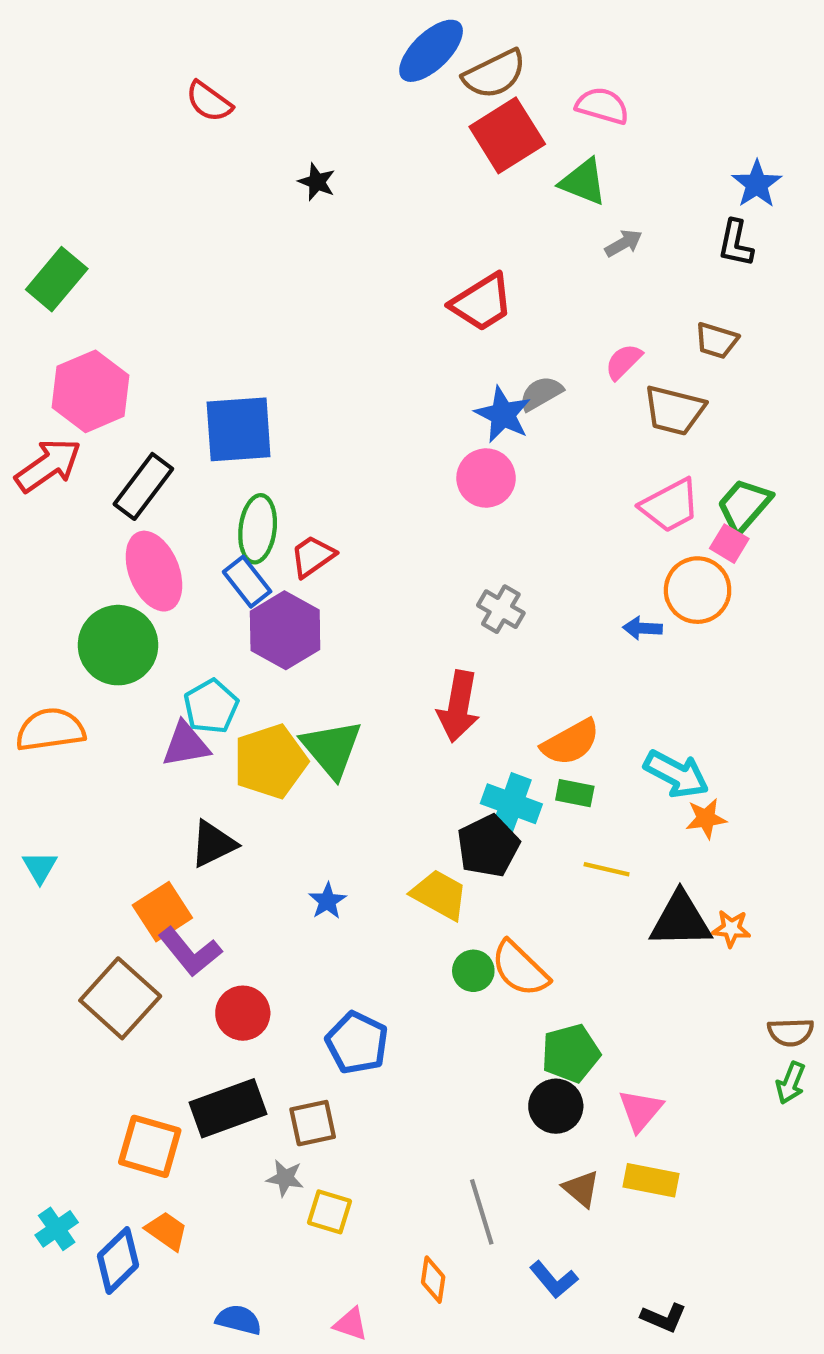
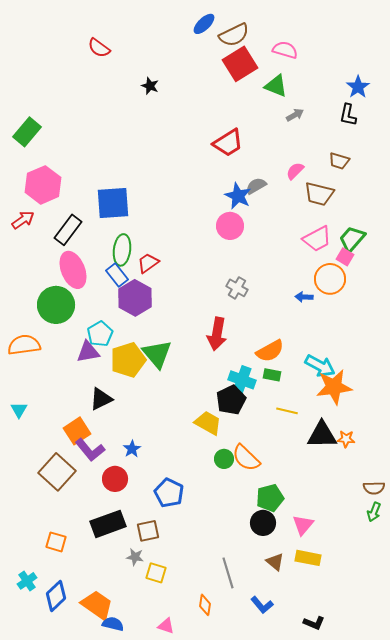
blue ellipse: (431, 51) -> (204, 24), size x0.7
red arrow: (48, 465) -> (23, 220), size x0.7
orange star: (706, 819) -> (334, 387), size x1.8
blue star: (327, 901) -> (132, 449), moved
orange square: (150, 1146) -> (56, 542), moved, size x0.7
orange trapezoid: (167, 1231) -> (97, 605), moved, size x1.6

